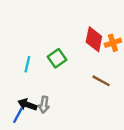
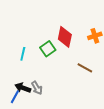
red diamond: (94, 39) -> (65, 37), moved
gray arrow: (44, 105) -> (37, 88), turned -40

